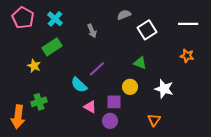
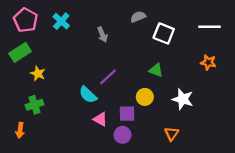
white square: (147, 30) -> (164, 33), turned -36
green rectangle: (52, 47) -> (20, 52), moved
green cross: (39, 102) -> (34, 105), moved
orange arrow: (18, 117) -> (20, 130), size x0.6

